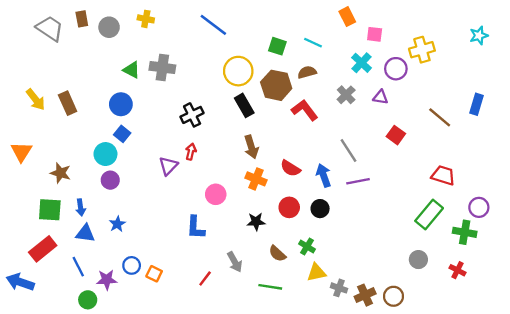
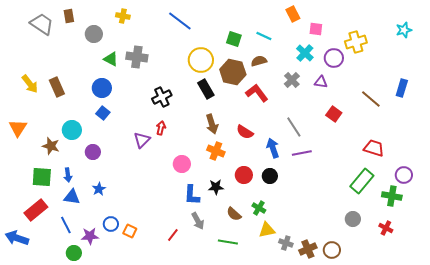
gray circle: (109, 27) -> (94, 34), moved
cyan circle: (105, 154) -> (72, 130), moved
red semicircle: (290, 168) -> (245, 132), moved
blue L-shape: (196, 228) -> (192, 195), moved

